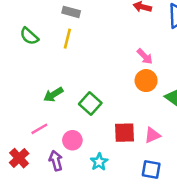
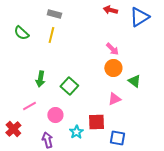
green arrow: (53, 95) -> (40, 79), turned -49
red square: (124, 133) -> (96, 122), moved
pink triangle: (152, 135) -> (114, 99), moved
purple arrow: (56, 161) -> (47, 140), moved

